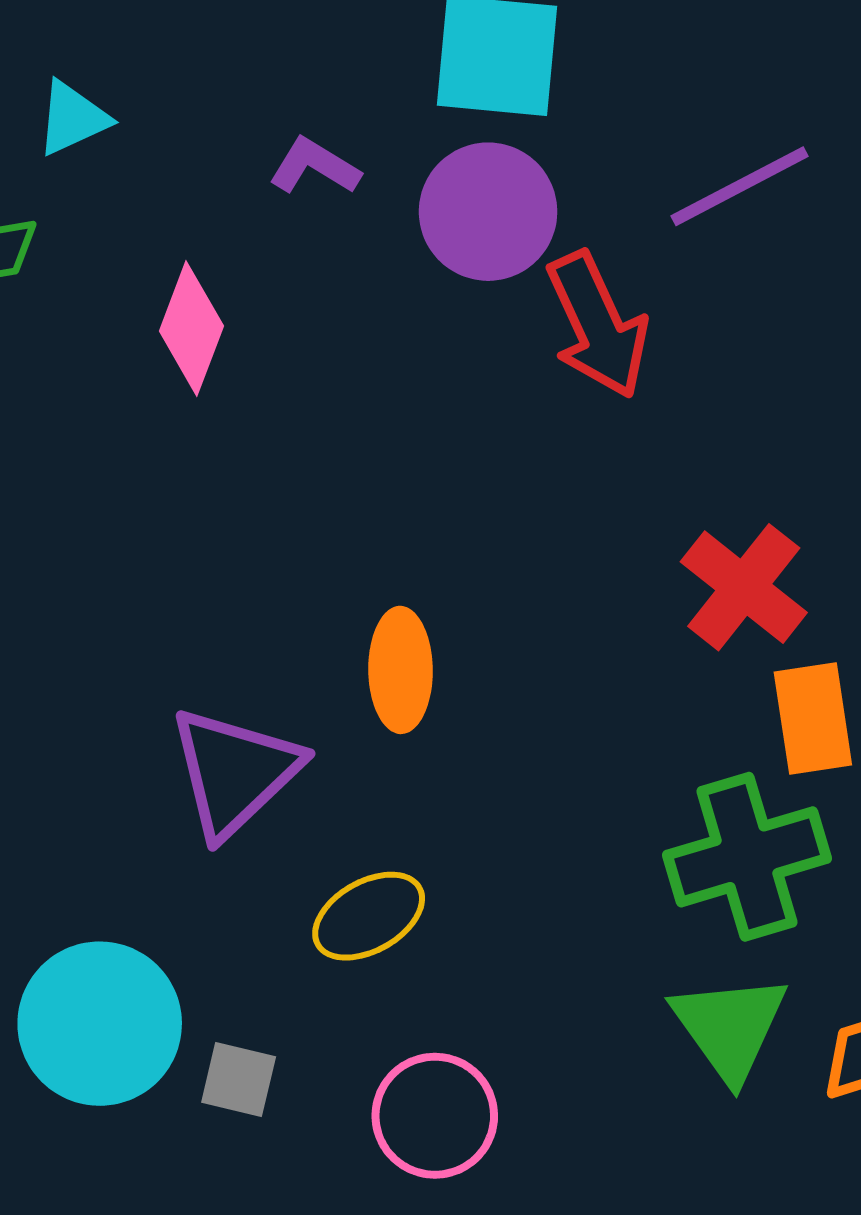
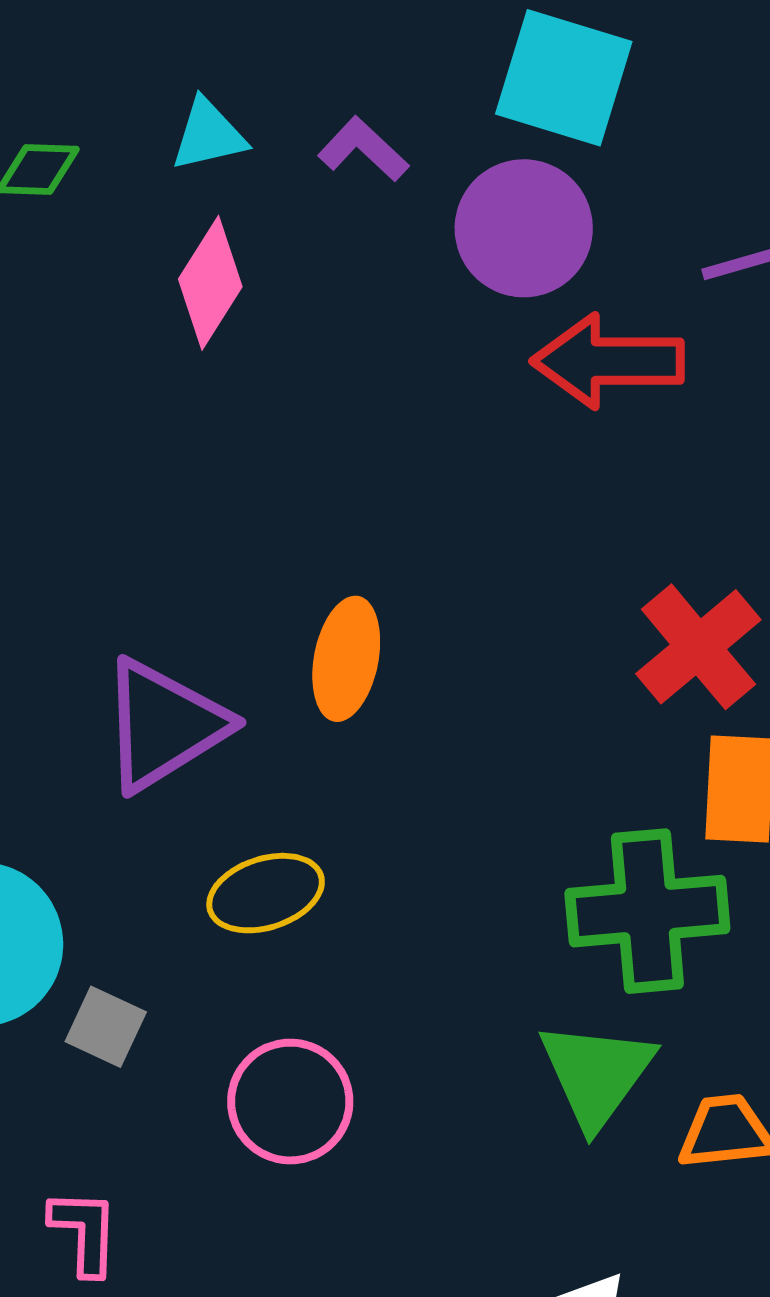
cyan triangle: (73, 118) -> (208, 135), moved
red arrow: (597, 325) -> (608, 361), turned 103

